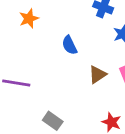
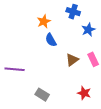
orange star: (29, 19) -> (44, 21), moved

